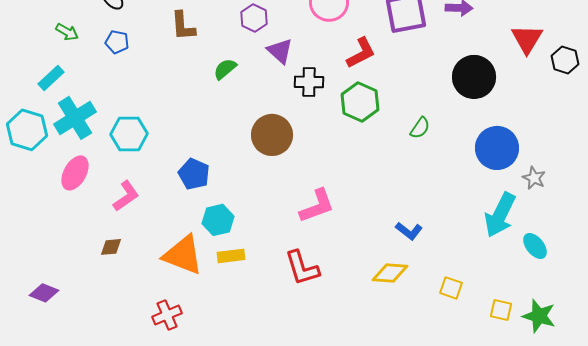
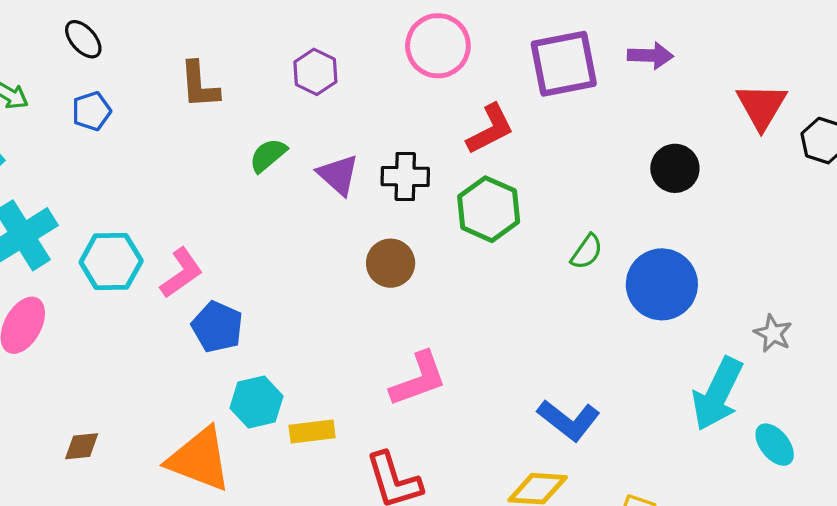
blue pentagon: (117, 42) -> (91, 111), turned -30
purple triangle: (280, 51) -> (338, 175), moved
black circle: (474, 77) -> (675, 168), size x0.7
brown circle: (272, 135) -> (391, 263), moved, size x0.7
blue circle: (497, 148) -> (662, 284), moved
pink L-shape: (126, 196) -> (181, 273), moved
blue L-shape: (409, 231) -> (569, 420), size x1.4
yellow rectangle: (231, 256) -> (312, 431), moved

